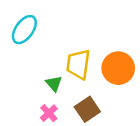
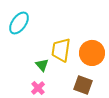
brown square: (87, 109) -> (83, 85), moved, turned -36

